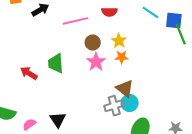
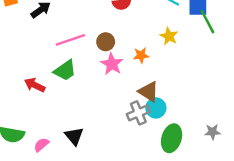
pink line: (75, 21) -> (70, 40), moved
yellow star: (119, 41) -> (169, 36), moved
green trapezoid: (56, 63) -> (65, 71), turned -115

